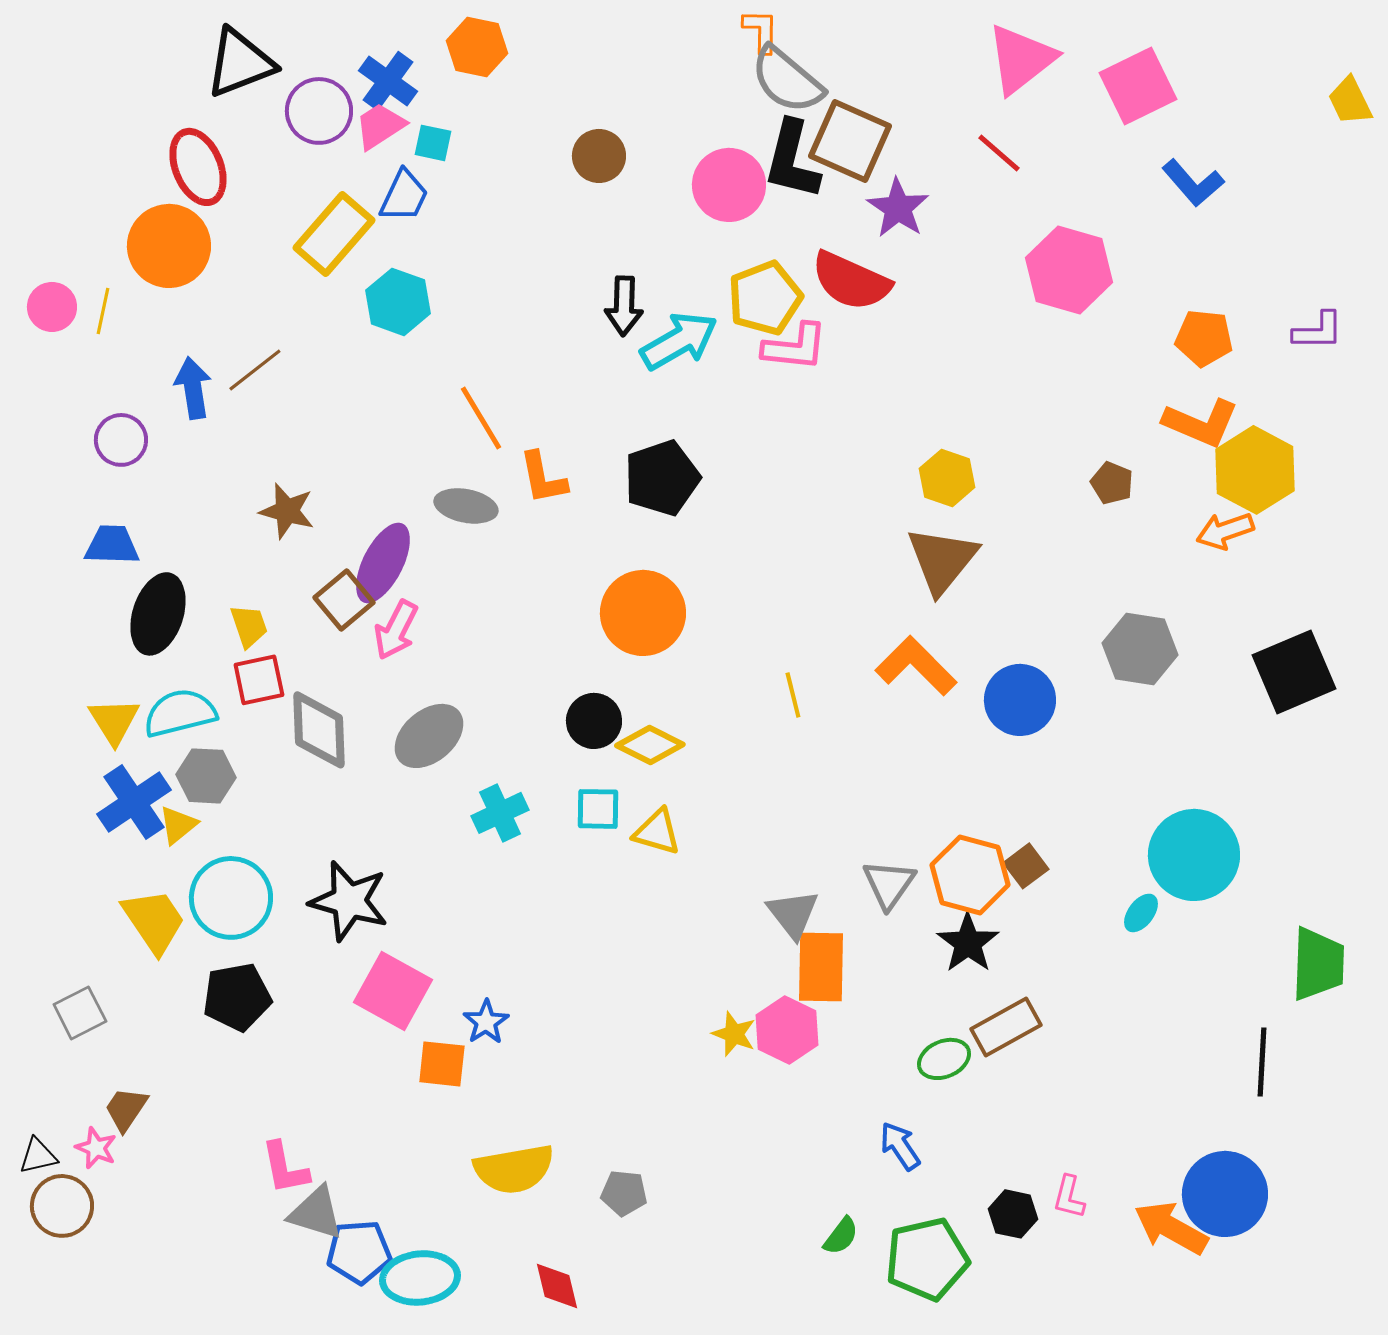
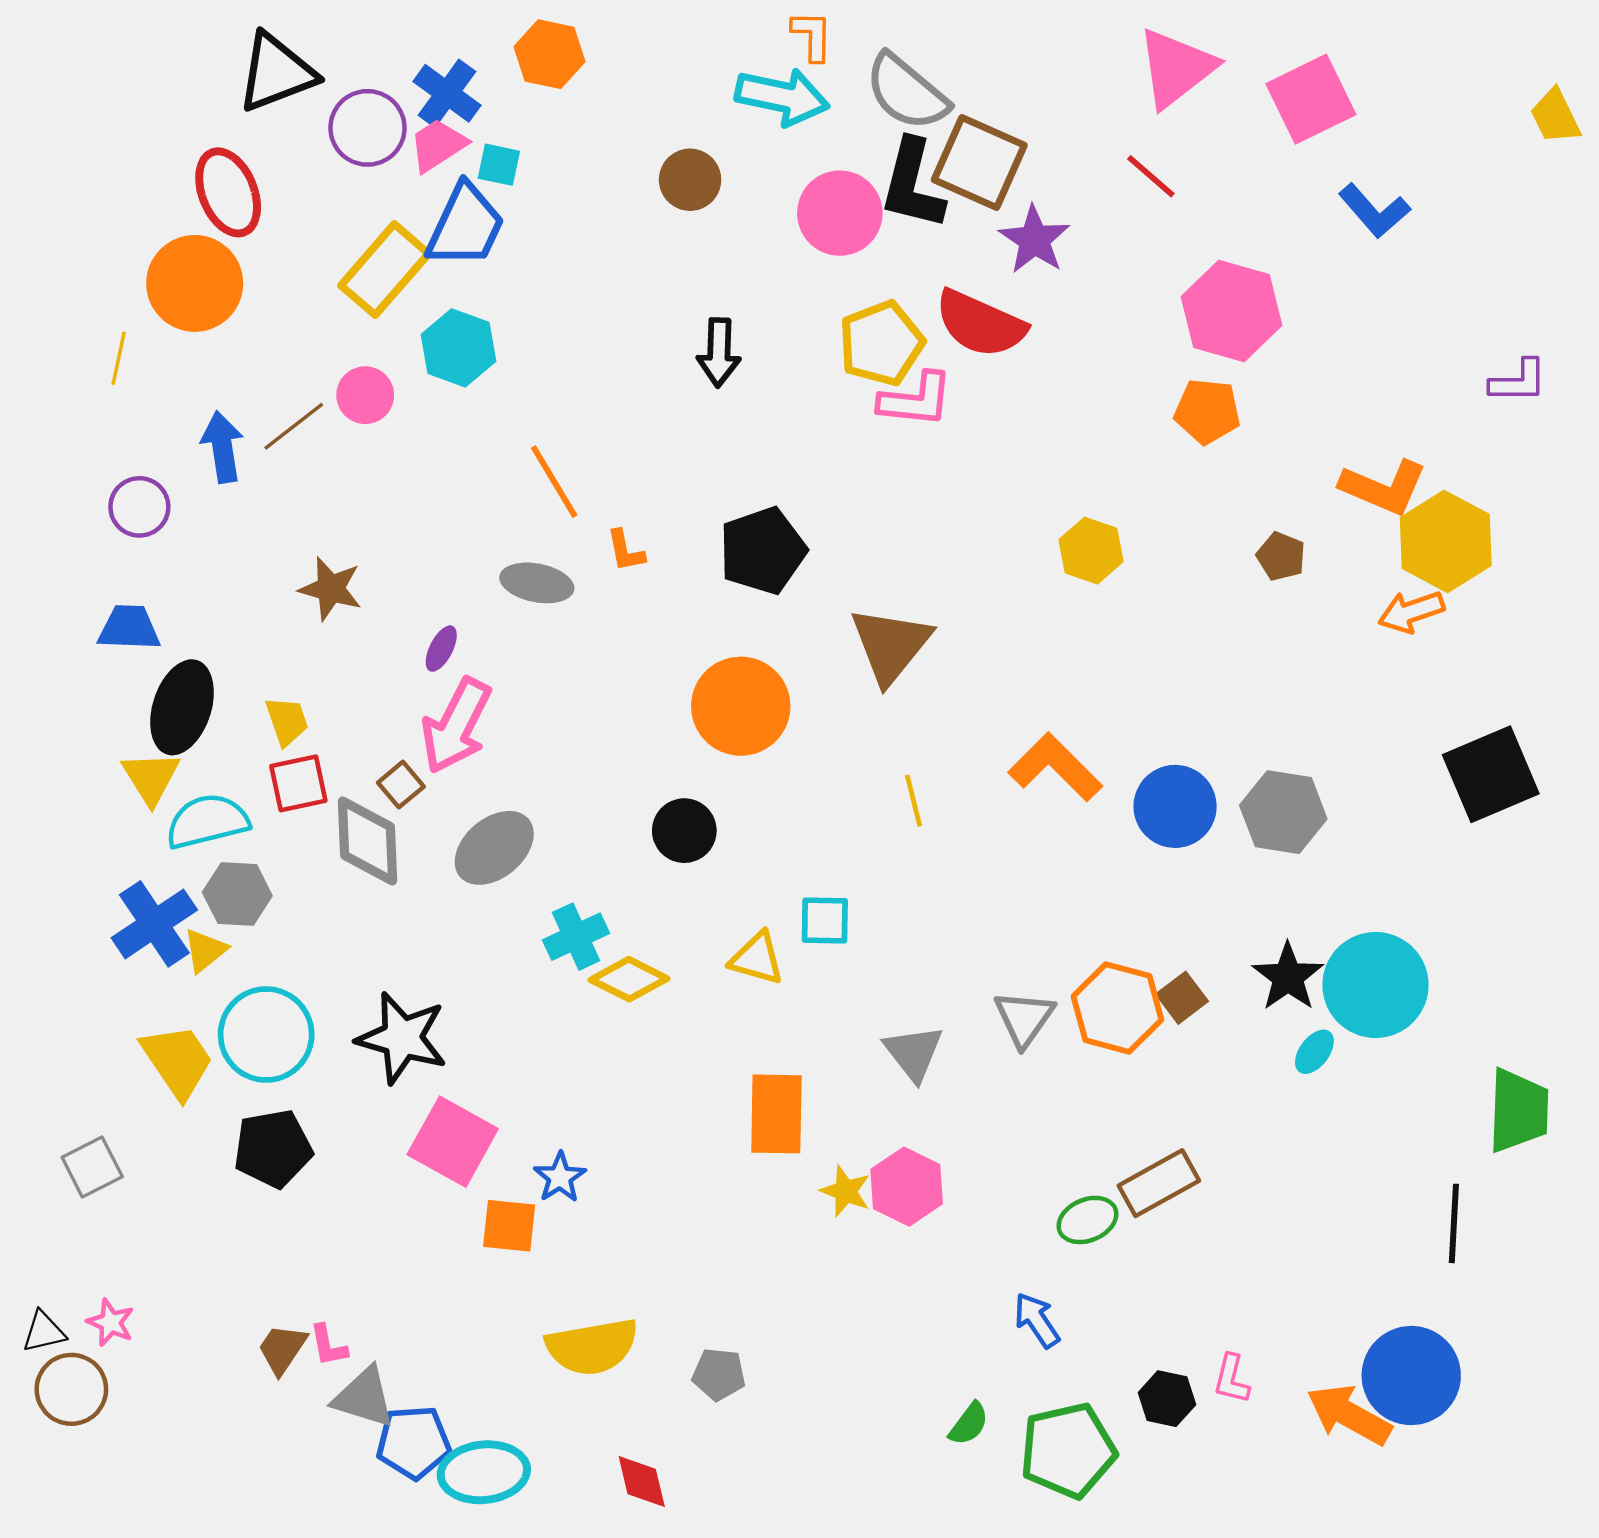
orange L-shape: (761, 31) -> (812, 36), moved
blue trapezoid: (404, 196) -> (465, 226), size x1.4
pink circle: (52, 307) -> (365, 395), moved
orange pentagon: (1204, 338) -> (1207, 411), moved
cyan arrow: (679, 341) -> (782, 97), moved, turned 42
orange L-shape: (543, 478) -> (626, 551), size x0.7
brown triangle: (942, 560) -> (890, 645), moved
purple ellipse: (383, 563) -> (441, 649), size x0.5
brown square: (344, 600) -> (401, 785), moved, size x0.7
pink arrow: (396, 630) -> (456, 726), size x1.4
gray hexagon: (1140, 649) -> (1283, 812), moved
yellow triangle: (114, 721) -> (151, 778), moved
yellow diamond: (650, 745) -> (629, 979), moved
cyan square: (598, 809) -> (825, 920), moved
black star: (968, 943) -> (1288, 977), moved
orange rectangle: (821, 967) -> (776, 1114), moved
brown trapezoid: (126, 1109) -> (282, 1349), moved
pink L-shape: (285, 1168) -> (328, 1346), size x0.7

